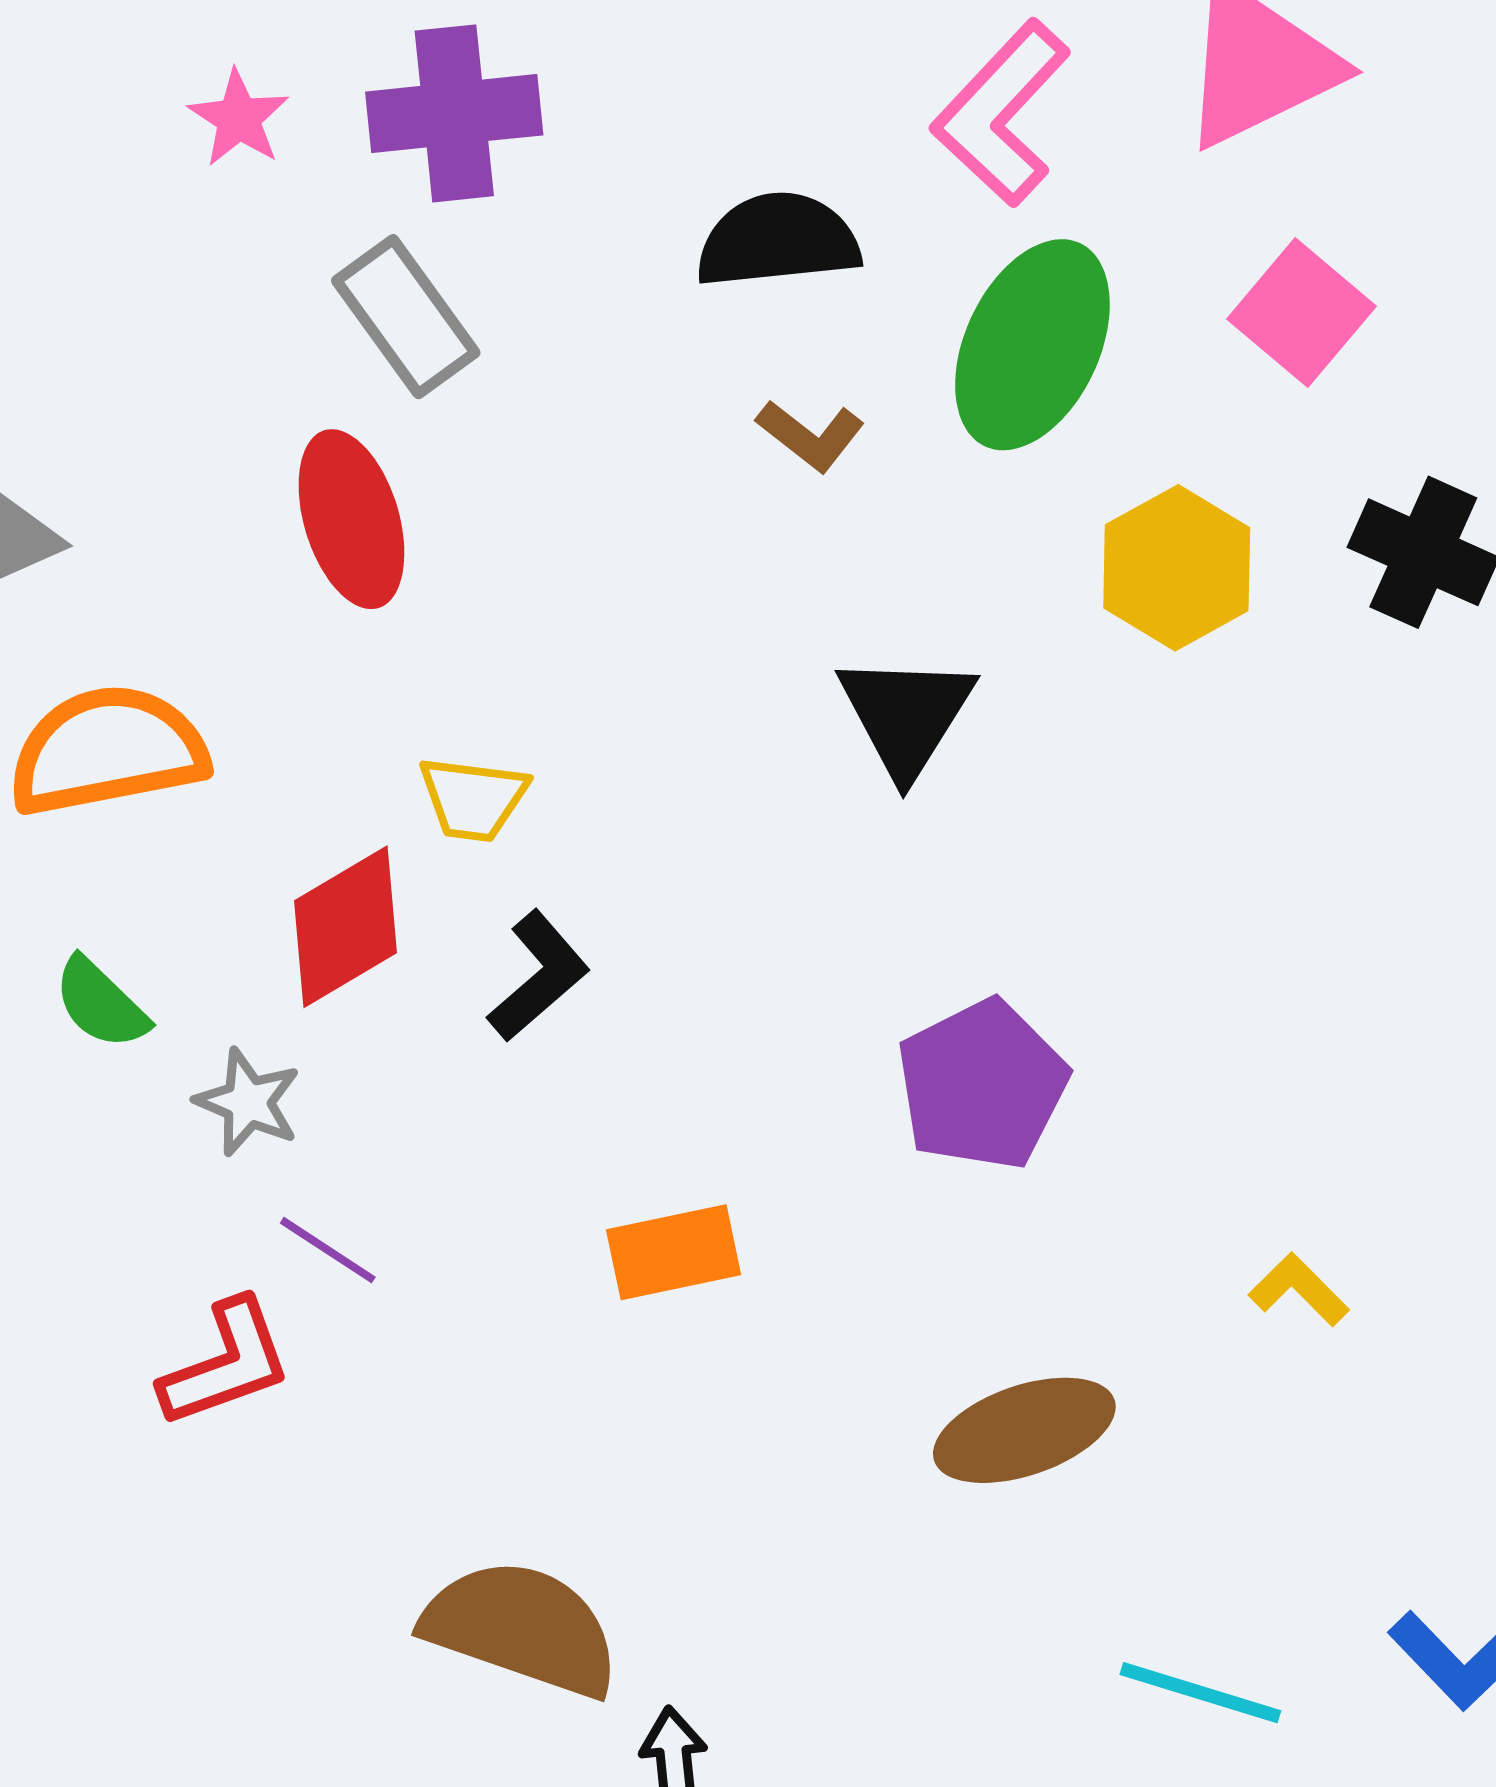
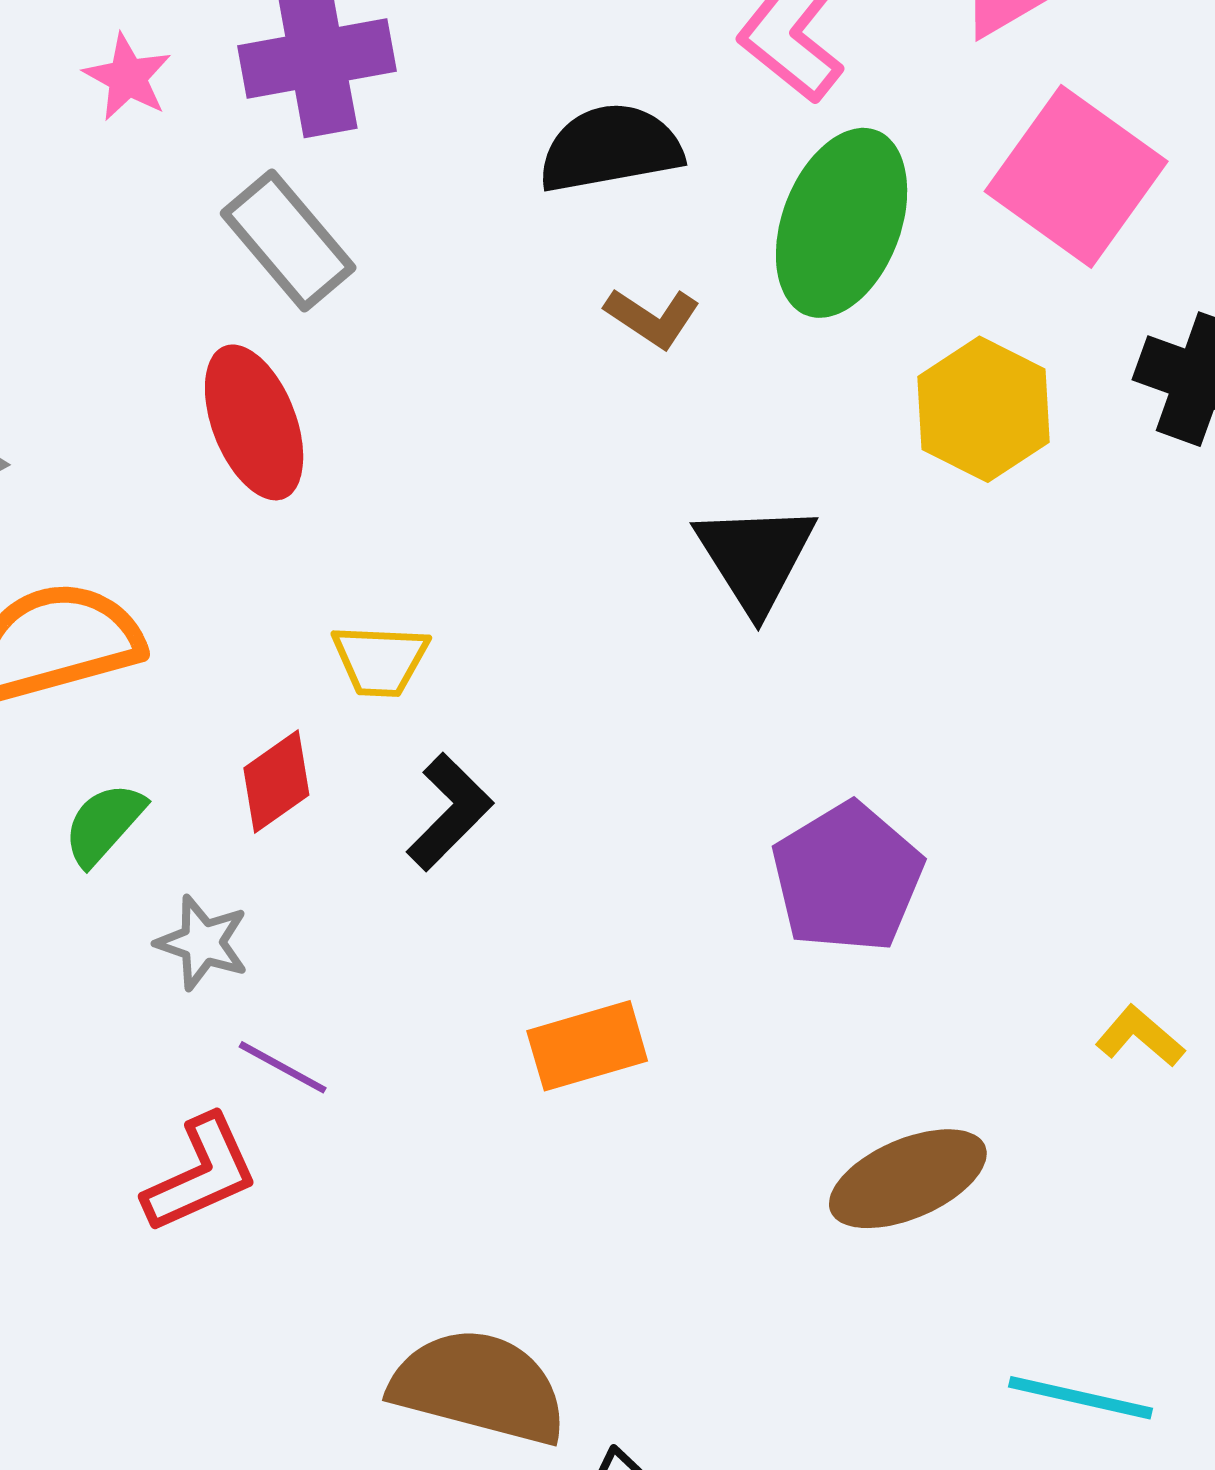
pink square: (1301, 313) -> (1076, 176), size x1.4
red diamond: (345, 927) -> (276, 782), size x0.7
green semicircle: (101, 1003) -> (104, 824), moved, turned 92

